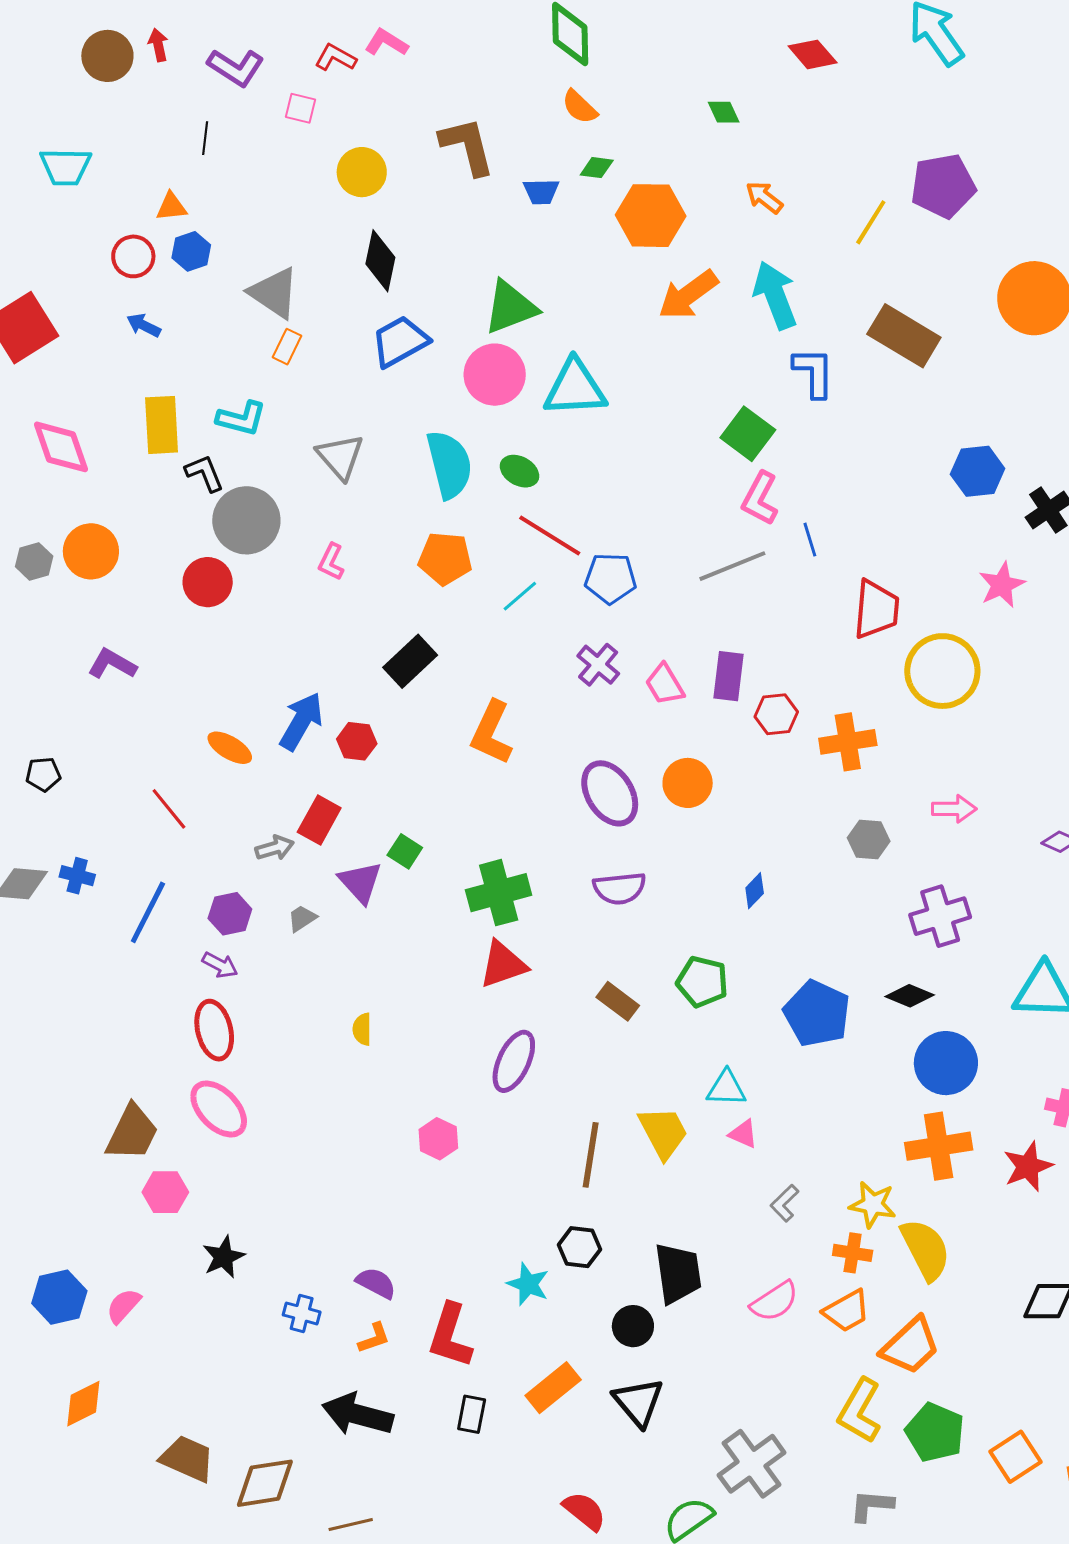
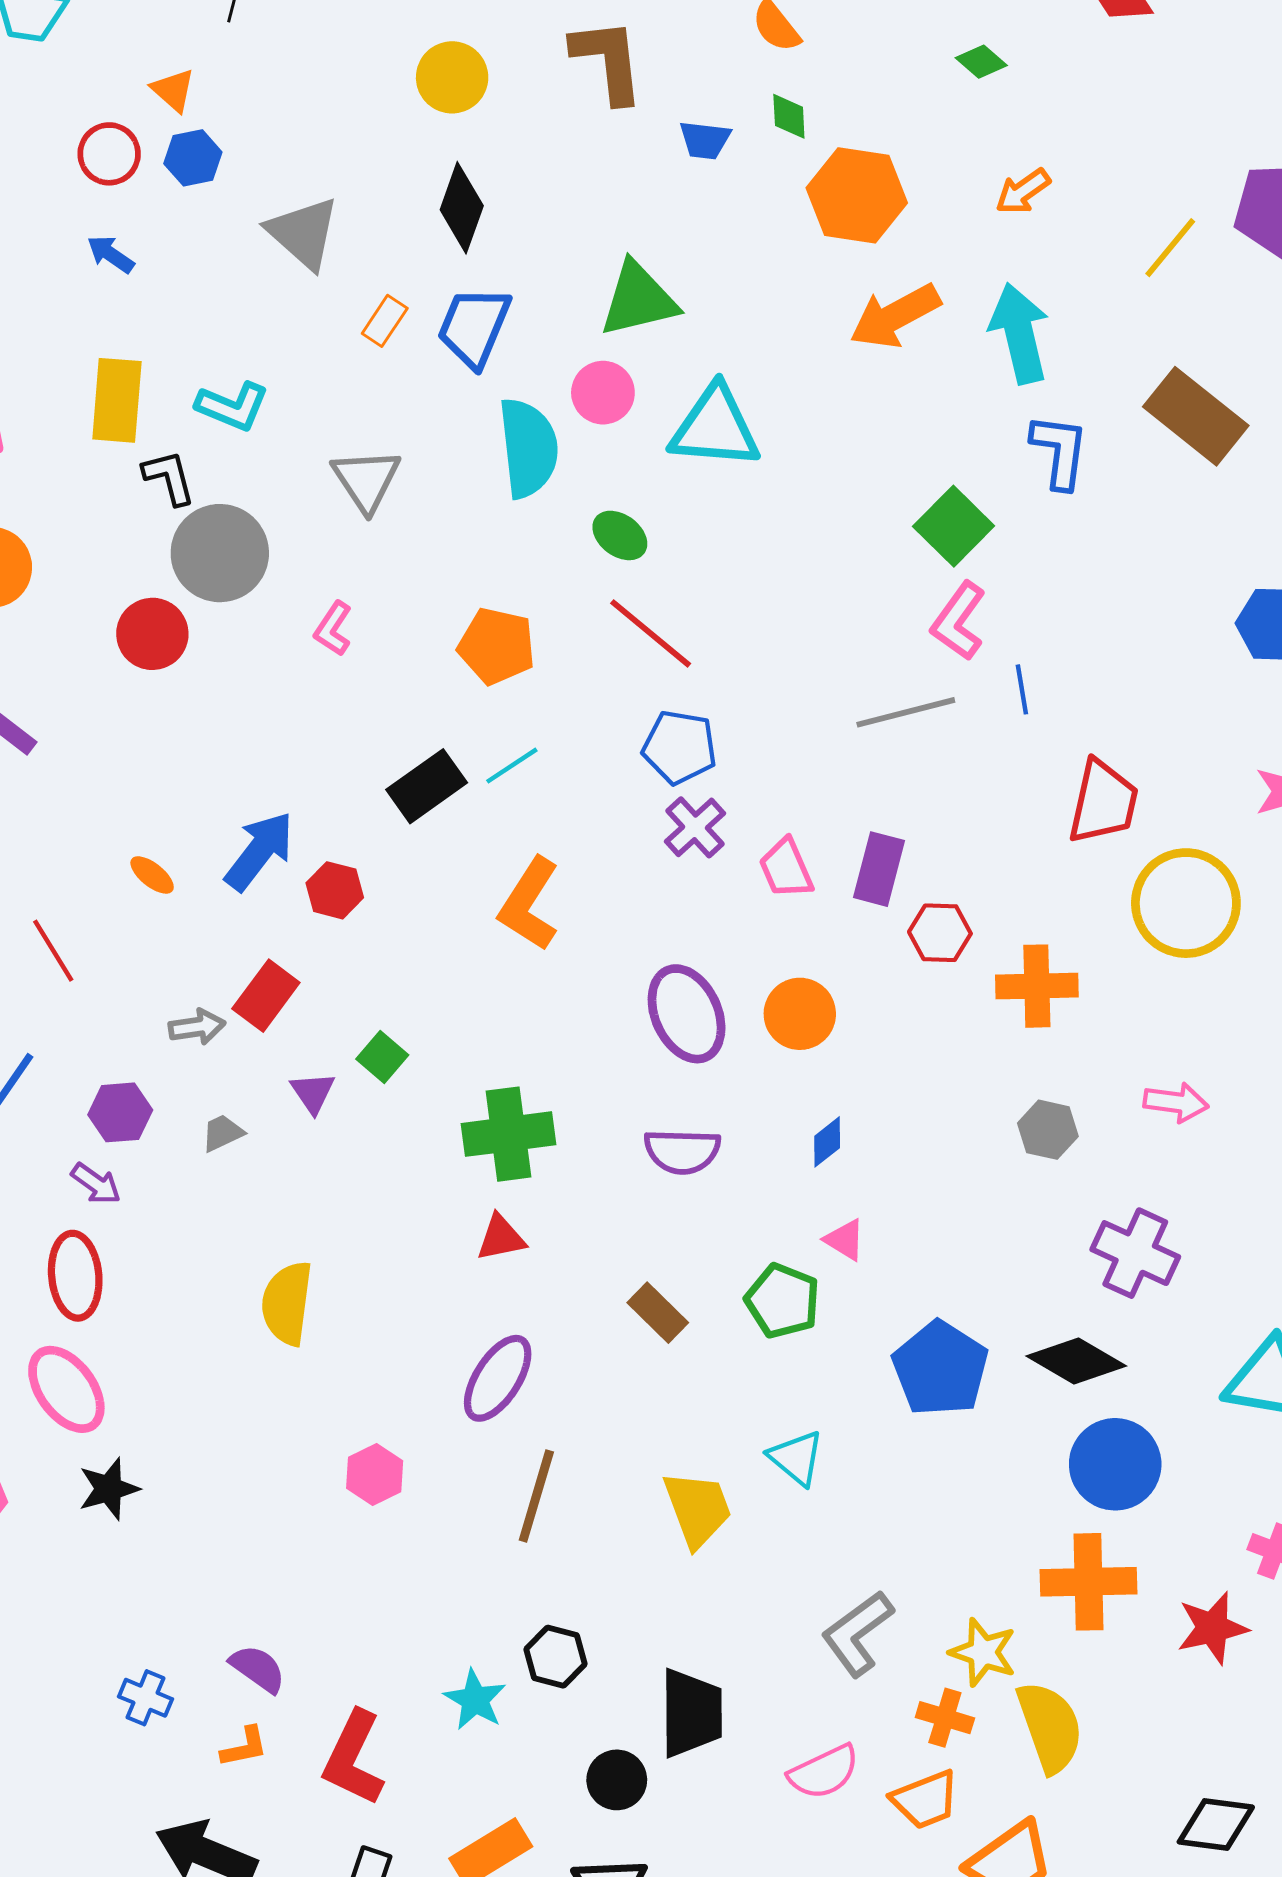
green diamond: (724, 112) -> (981, 62), turned -32
green diamond: (597, 168) -> (789, 116), turned 72
orange arrow: (764, 197) -> (1023, 191), turned -81
orange triangle: (171, 207) -> (173, 90), turned 40
blue trapezoid: (400, 341) -> (474, 327), turned -46
orange rectangle: (287, 347) -> (385, 321), moved
pink circle: (495, 375) -> (603, 393), size x0.7
cyan semicircle: (449, 464) -> (528, 448), moved
blue pentagon: (611, 578) -> (680, 747), moved
cyan line: (520, 596) -> (512, 766), moved
orange ellipse: (230, 748) -> (152, 875), size x0.7
purple triangle: (360, 882) -> (313, 1093), size x0.7
blue diamond: (755, 891) -> (827, 1142), moved
purple cross: (940, 916) -> (1135, 1253), turned 34
red triangle: (503, 965) -> (501, 1238), size x0.7
black diamond: (910, 996) -> (1076, 1361), size x1.4
yellow semicircle: (362, 1029) -> (287, 1303), size x1.8
cyan triangle: (726, 1088) -> (796, 1458), turned 30
pink triangle: (743, 1134) -> (845, 1240), moved
brown line: (591, 1155) -> (536, 1496), moved
gray L-shape: (785, 1203) -> (857, 1633), size x1.6
black star: (224, 1257) -> (109, 1489), moved

